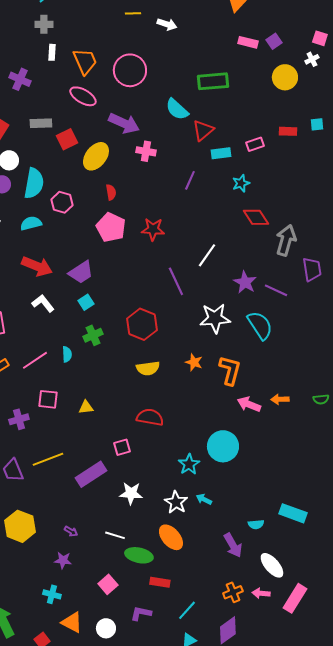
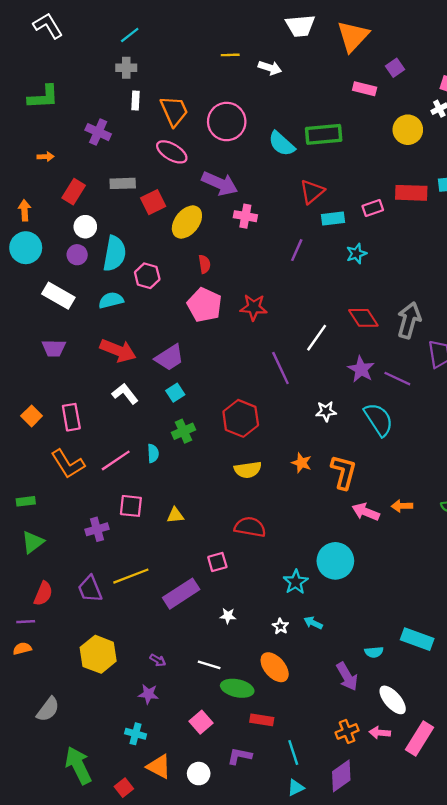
purple square: (274, 41) -> (395, 68), moved
cyan semicircle: (177, 109) -> (282, 144), moved
red rectangle: (288, 131) -> (411, 193), size x1.5
red diamond: (256, 217) -> (363, 318), moved
white star: (215, 318) -> (326, 411), size x0.6
white star: (131, 493) -> (228, 616), size x0.6
white star: (176, 502) -> (280, 626), size x0.6
cyan line: (187, 610) -> (293, 753), turned -60

